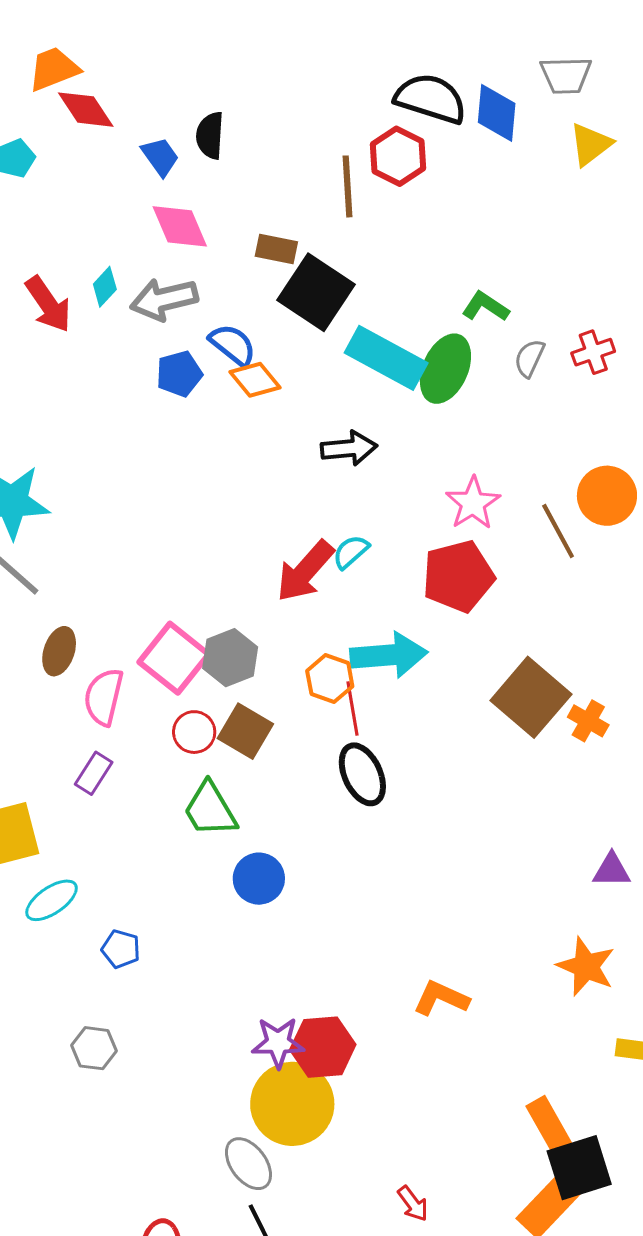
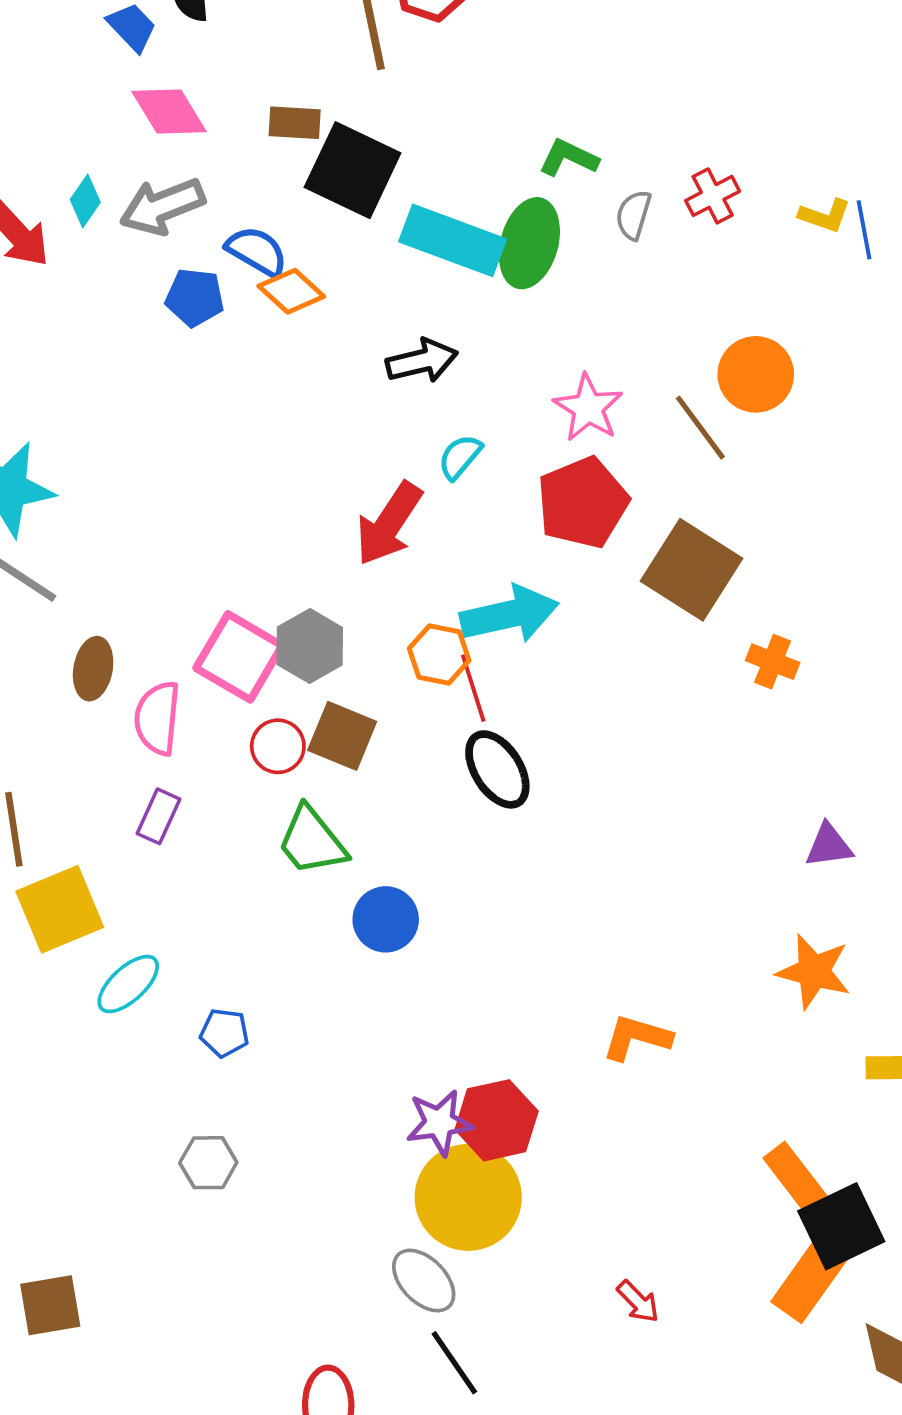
blue pentagon: (179, 374) -> (195, 297), turned 30
cyan semicircle: (351, 552) -> (460, 457), moved
brown square: (531, 697) -> (691, 570), moved

